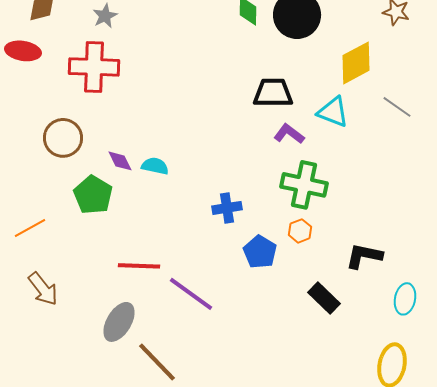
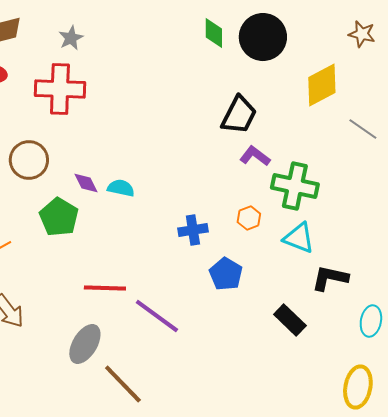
black trapezoid: (273, 93) -> (239, 115), turned 117
cyan triangle: (333, 112) -> (299, 238), moved
green cross: (304, 185) -> (295, 186), moved
orange hexagon: (300, 231) -> (249, 218), moved

